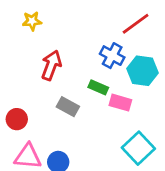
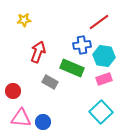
blue cross: (112, 56) -> (82, 45), turned -36
green rectangle: (98, 87) -> (72, 68), size x1.6
pink rectangle: (120, 103) -> (104, 79), moved, turned -35

